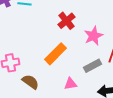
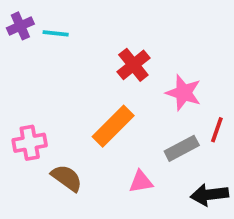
pink star: (93, 36) -> (184, 93), turned -30

